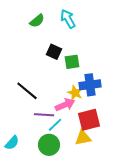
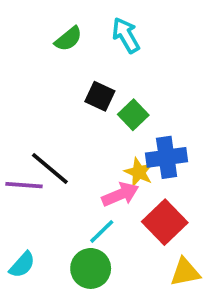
green square: (72, 62) -> (133, 115), turned -35
purple line: (44, 115) -> (24, 185), moved
red square: (89, 120) -> (165, 222), turned -30
yellow triangle: (83, 138) -> (185, 272), moved

